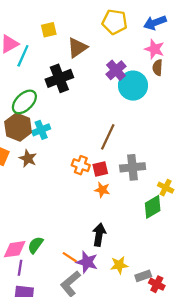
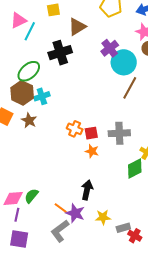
brown line: (108, 137) -> (130, 88), moved

